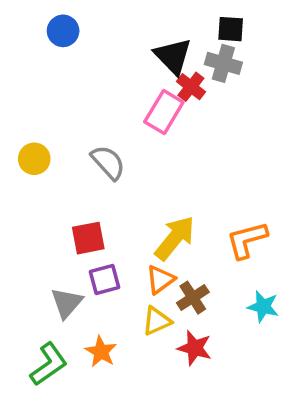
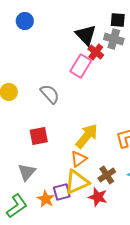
purple square: (105, 280) -> (62, 192), moved
brown cross: (193, 298) -> (107, 175), moved
yellow triangle: (157, 321) -> (77, 182), size x1.5

